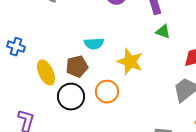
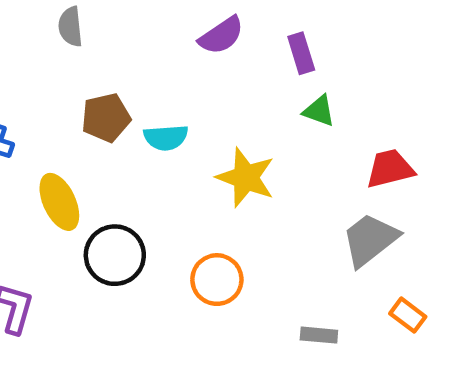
brown pentagon: (77, 67) -> (106, 118), moved
orange circle: (107, 92) -> (217, 280), moved

